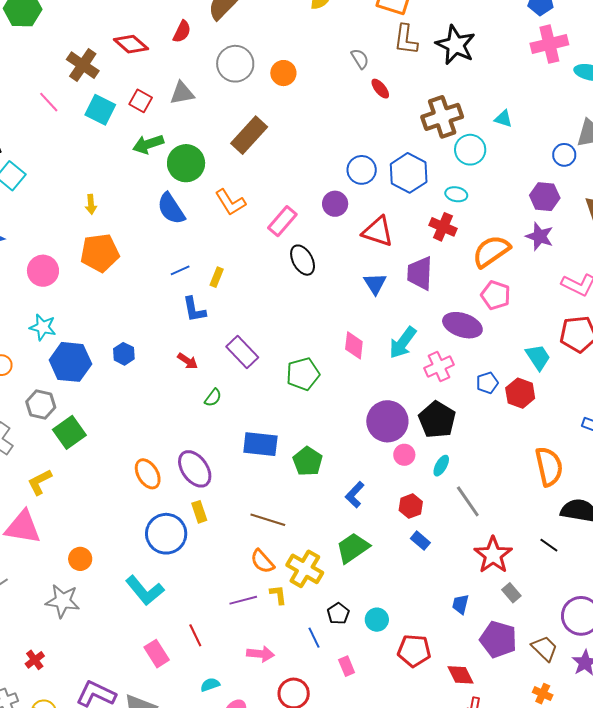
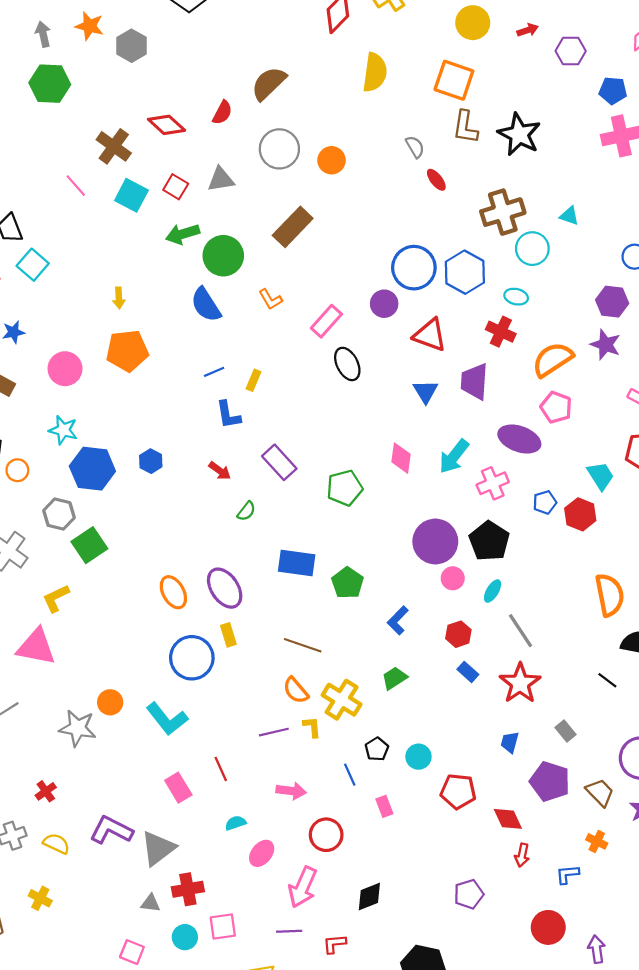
blue circle: (362, 170) -> (414, 268), size x1.4
orange L-shape: (230, 202) -> (270, 299), size x0.7
green trapezoid: (353, 548) -> (394, 678), size x0.7
red star: (493, 555) -> (520, 683), moved
orange circle: (80, 559) -> (110, 702), moved

